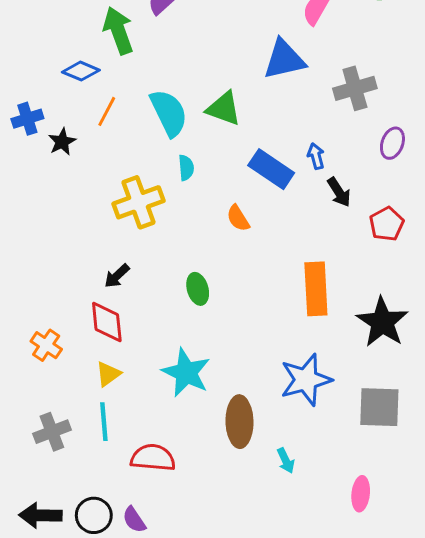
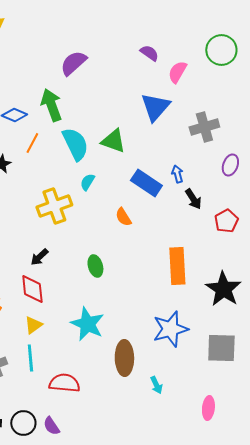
green arrow: (118, 31) -> (51, 105), moved
blue triangle: (284, 59) -> (155, 107), turned -36
cyan semicircle: (186, 168) -> (87, 182), turned -144

